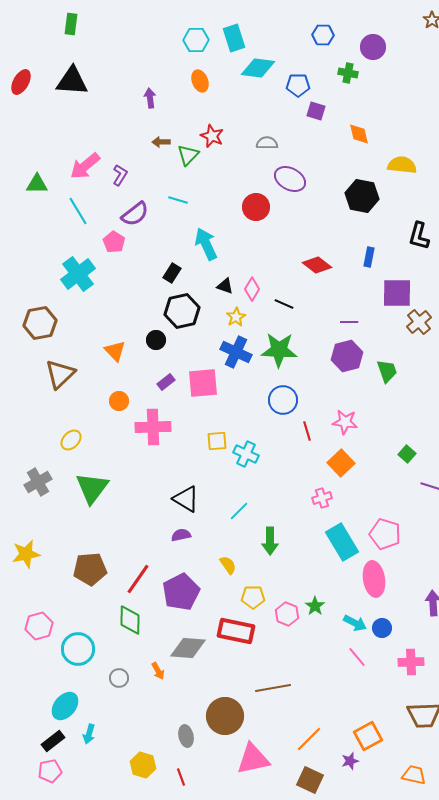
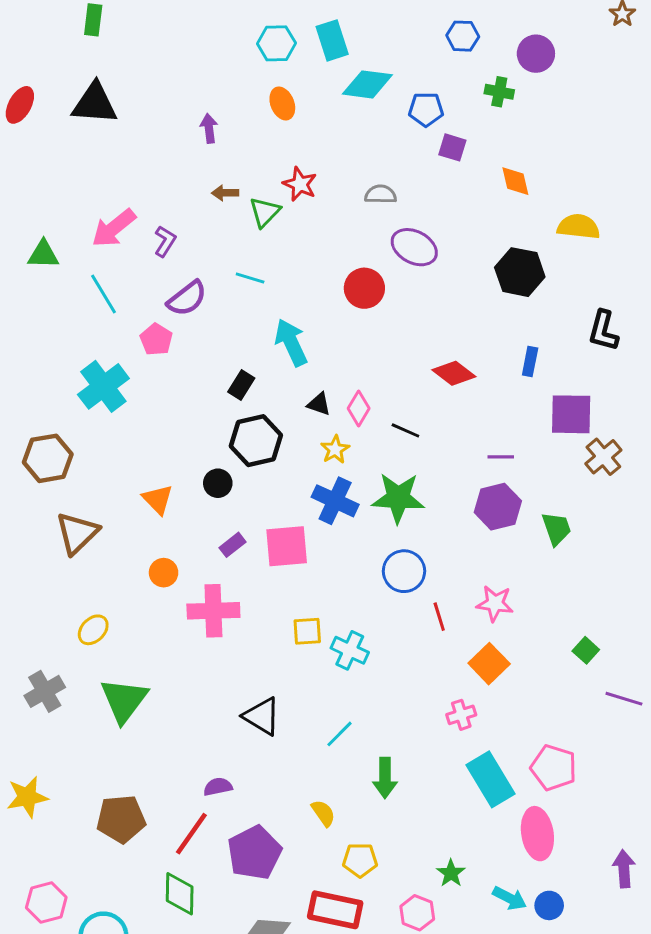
purple semicircle: (181, 535) -> (218, 787), moved
pink hexagon: (287, 614) -> (417, 913), moved

